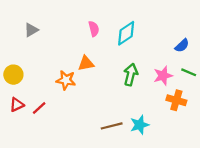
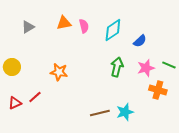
blue semicircle: (182, 46) -> (140, 41), moved
orange triangle: (86, 63) -> (64, 23), moved
red triangle: (17, 105) -> (15, 103), moved

